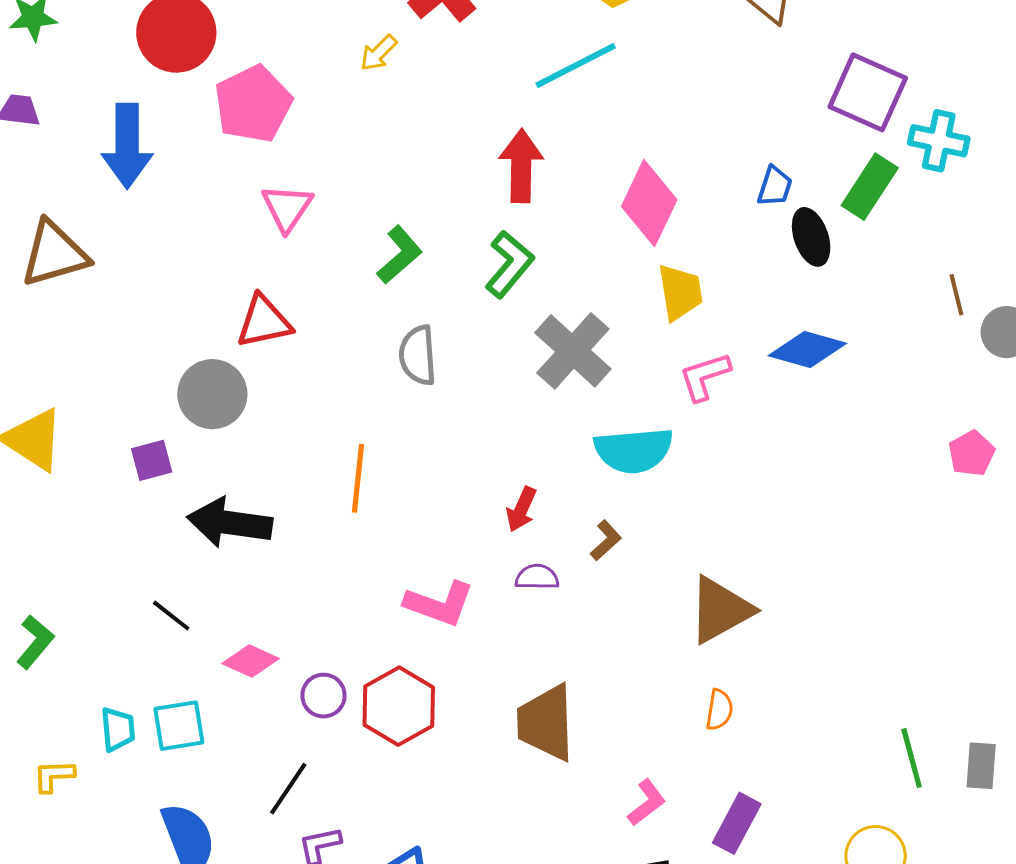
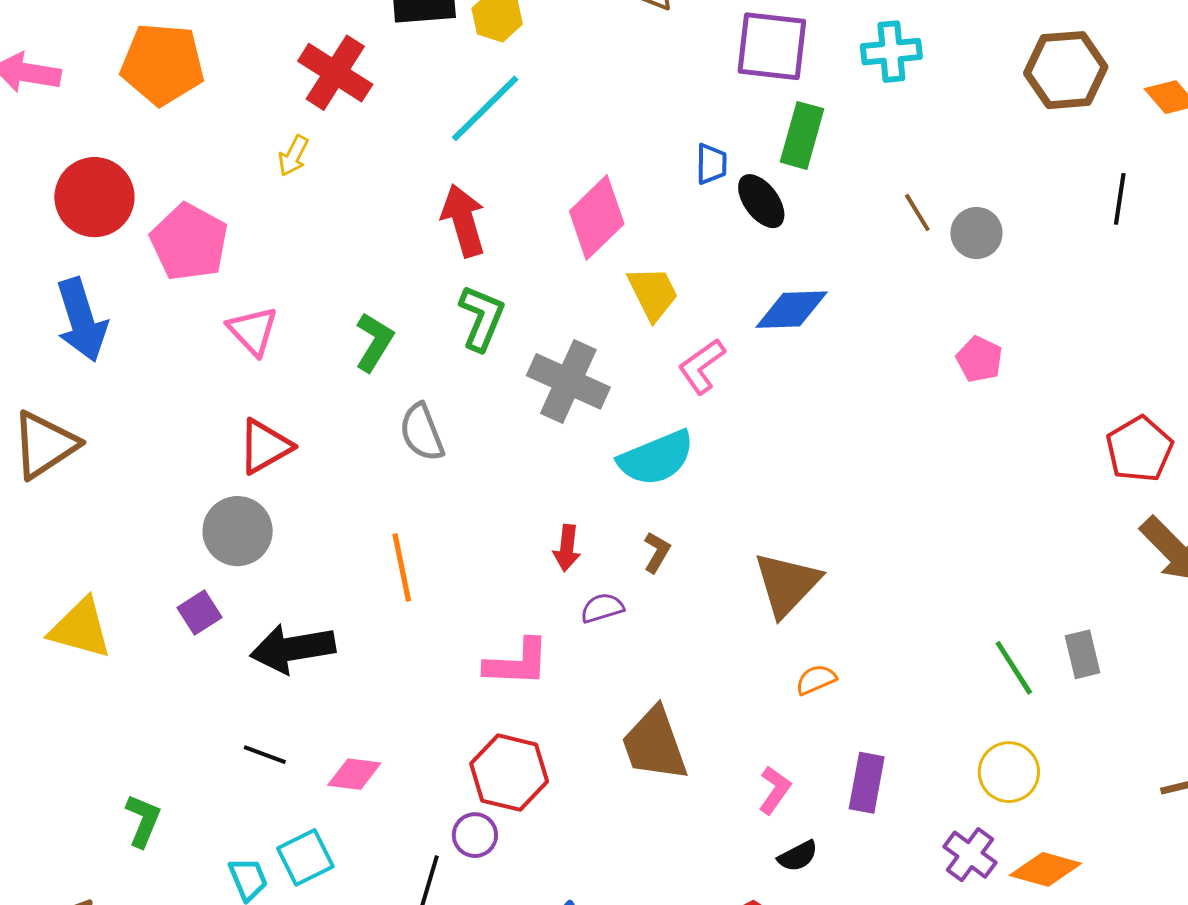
cyan cross: (939, 141) -> (891, 52), moved
pink diamond: (649, 203) -> (597, 217), turned 38
purple circle: (323, 696) -> (475, 835), moved
orange semicircle: (719, 710) -> (816, 680), turned -105

